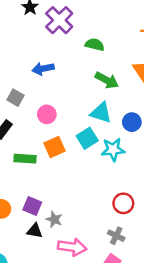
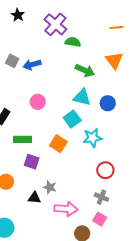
purple cross: (59, 20) -> (55, 24), moved
gray square: (15, 98) -> (12, 61), moved
orange square: (54, 147) -> (58, 144), moved, turned -30
cyan star: (113, 150) -> (93, 138), moved
purple square: (32, 206) -> (32, 162), moved

